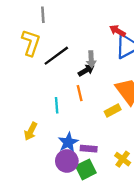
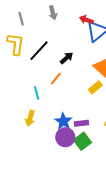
gray arrow: (91, 59) -> (53, 13), moved
orange line: (80, 93) -> (56, 79), moved, turned 64
cyan line: (57, 105) -> (37, 93), moved

